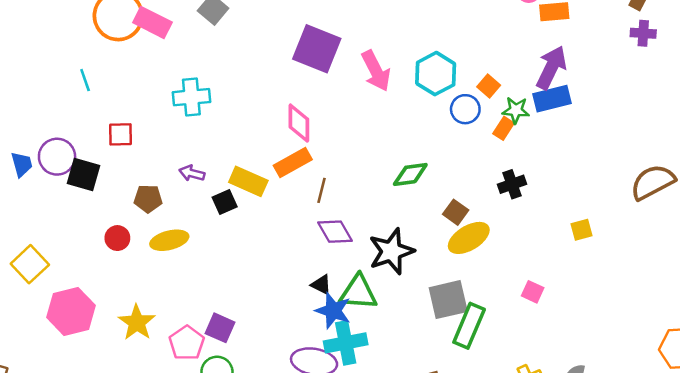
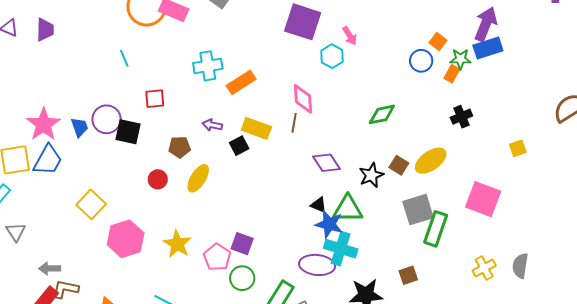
pink arrow: (376, 71) -> (350, 36), size x0.6
cyan hexagon: (436, 74) -> (332, 56), moved, size x0.7
pink diamond: (299, 123) -> (303, 99), moved
orange rectangle: (293, 162) -> (241, 82), moved
brown line: (322, 190) -> (294, 123), moved
brown square: (456, 212) -> (399, 165), moved
yellow ellipse: (169, 240) -> (198, 178), turned -40
black star: (391, 251) -> (371, 175), size x0.7
pink square: (533, 292) -> (483, 199), size x2.0
cyan cross: (346, 343) -> (341, 249), turned 32

